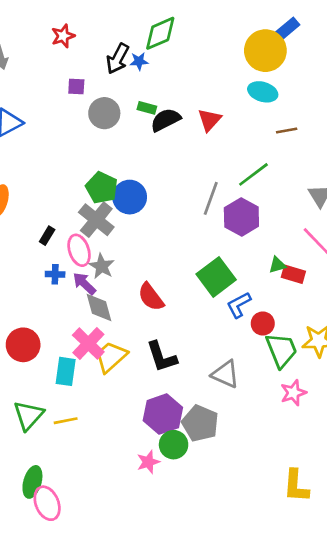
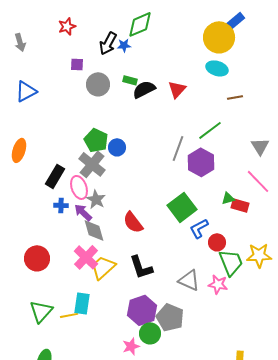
blue circle: (130, 197) -> (117, 147), size x0.7
black rectangle: (47, 236) -> (55, 176), size x1.6
cyan rectangle: (66, 371) -> (82, 303), moved
pink star: (293, 393) -> (218, 284), moved, turned 30

